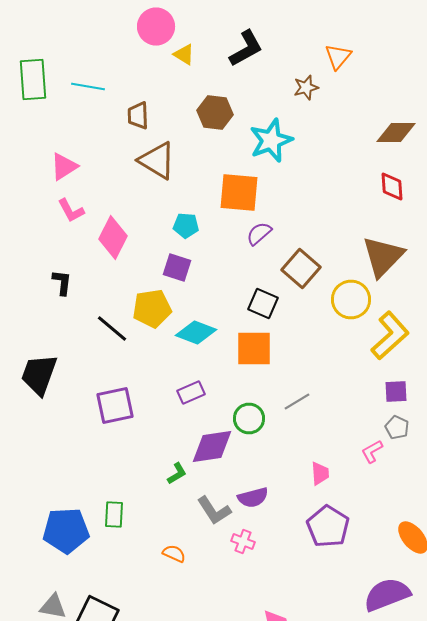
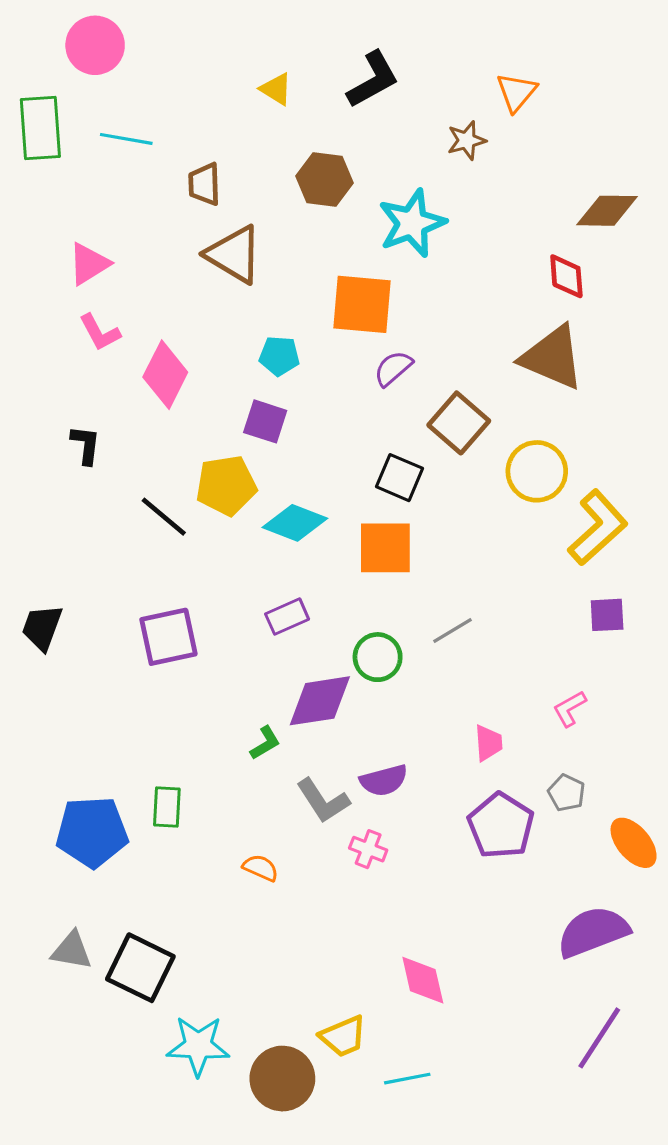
pink circle: (156, 26) -> (95, 45), moved
red diamond: (392, 186) -> (566, 276), moved
brown triangle: (383, 256) -> (552, 357), moved, turned -51
black trapezoid: (39, 374) -> (42, 627), moved, size x0.7
gray pentagon: (397, 428) -> (566, 793), moved

